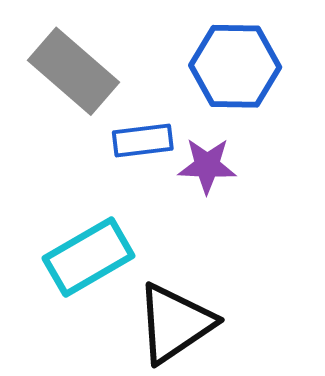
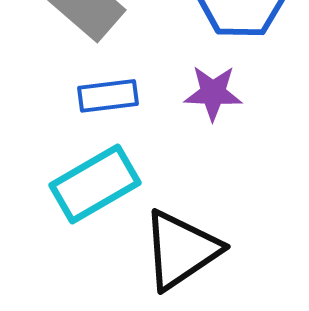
blue rectangle: (143, 141) -> (108, 96), moved

